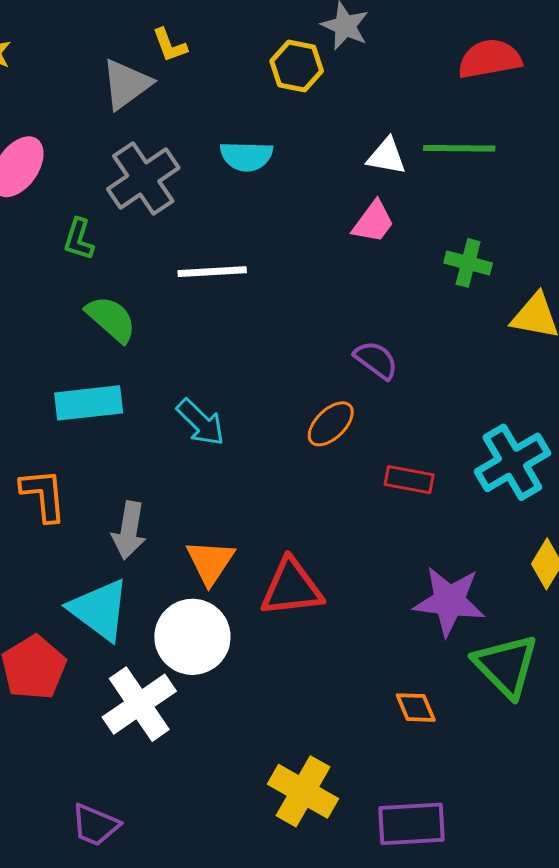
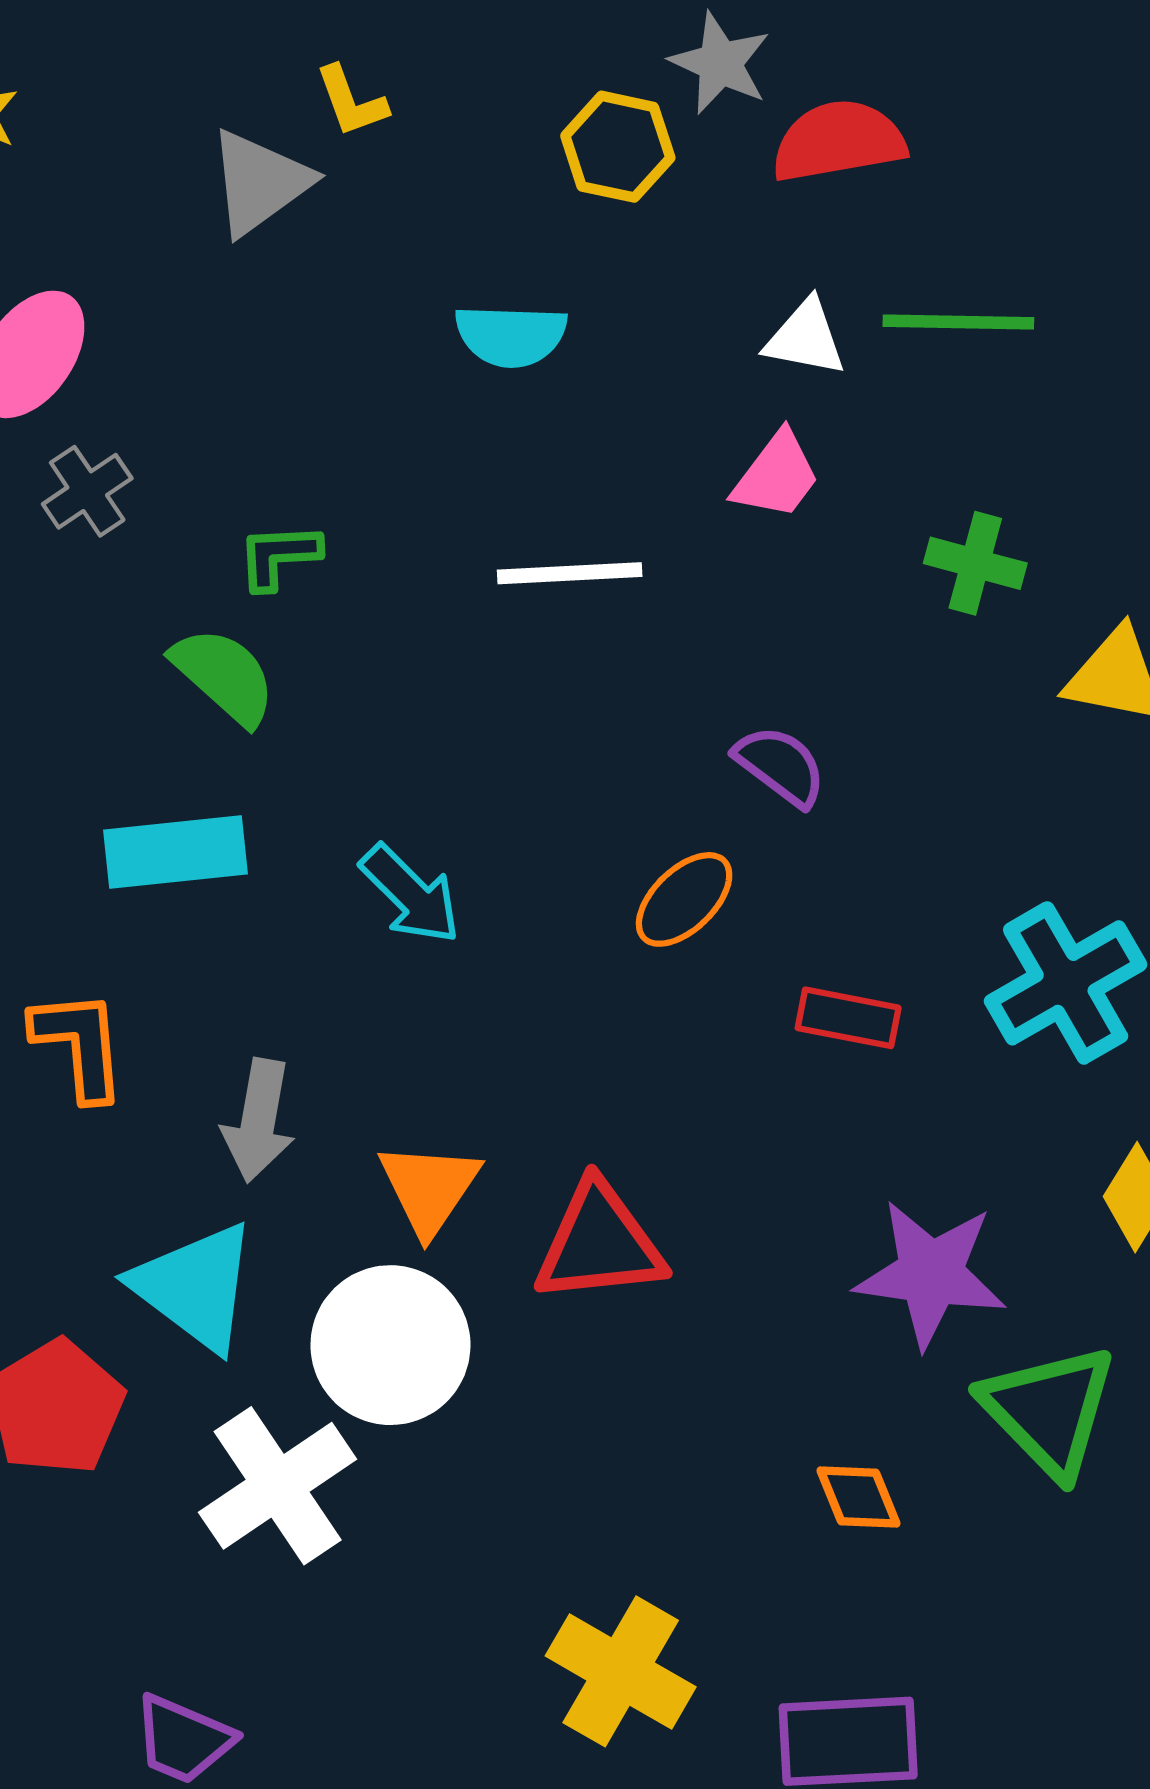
red semicircle: (490, 59) -> (838, 141), moved
gray cross: (143, 178) -> (87, 491), moved, size x0.6
green L-shape: (79, 239) -> (279, 556), moved, turned 69
white line: (212, 272) -> (570, 573), moved

